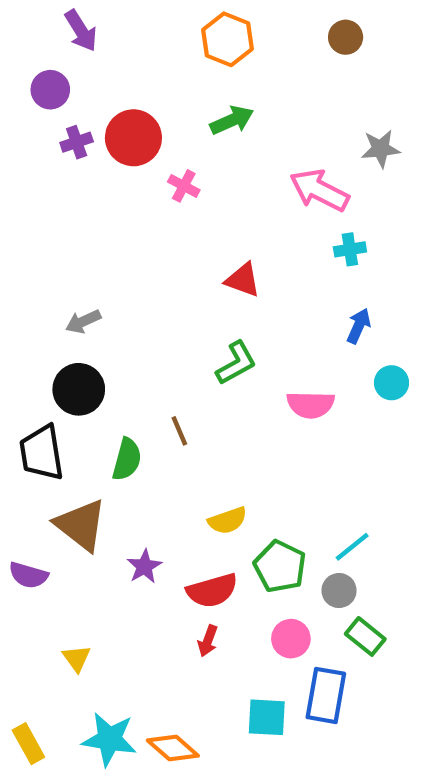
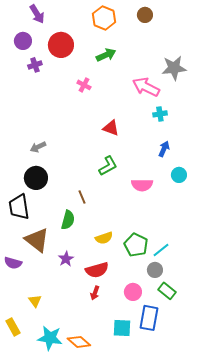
brown circle: (346, 37) -> (145, 15), moved
red circle: (133, 138) -> (61, 45), moved
gray star: (381, 149) -> (174, 68), size x1.4
green semicircle: (127, 459) -> (68, 220), moved
green pentagon: (280, 566) -> (136, 245), moved
yellow rectangle: (28, 744) -> (13, 327), moved

